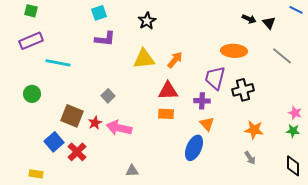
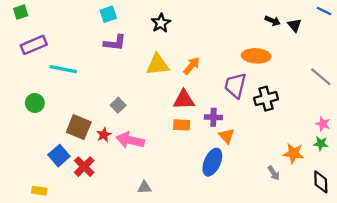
green square: (31, 11) -> (21, 12), moved, turned -32
gray line: (282, 56) -> (321, 77), moved
purple cross: (202, 101) -> (213, 117), moved
orange star: (254, 130) -> (293, 153), moved

